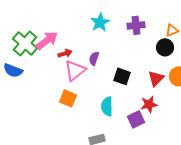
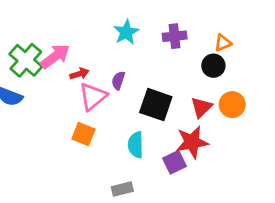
black square: (122, 76) -> (156, 105), size x1.4
red star: (149, 104) -> (192, 142), size x1.4

